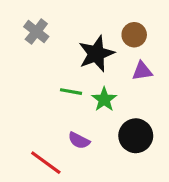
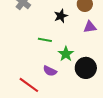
black star: (96, 54) -> (61, 16), size x0.6
green star: (104, 99) -> (66, 54), moved

